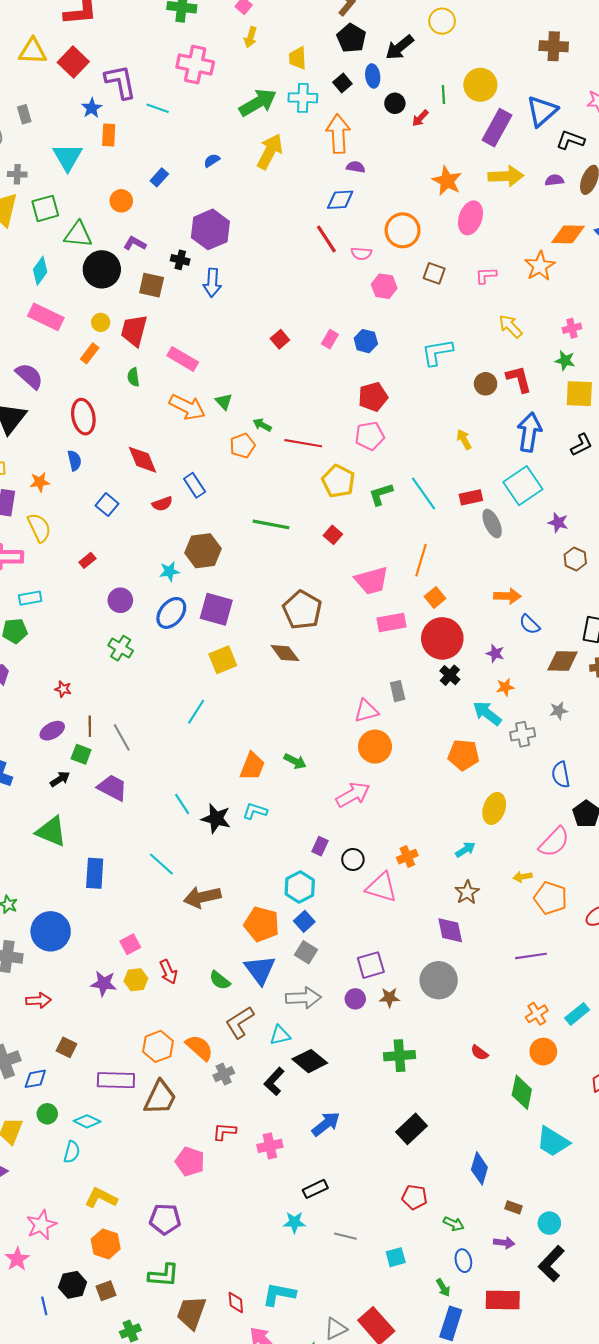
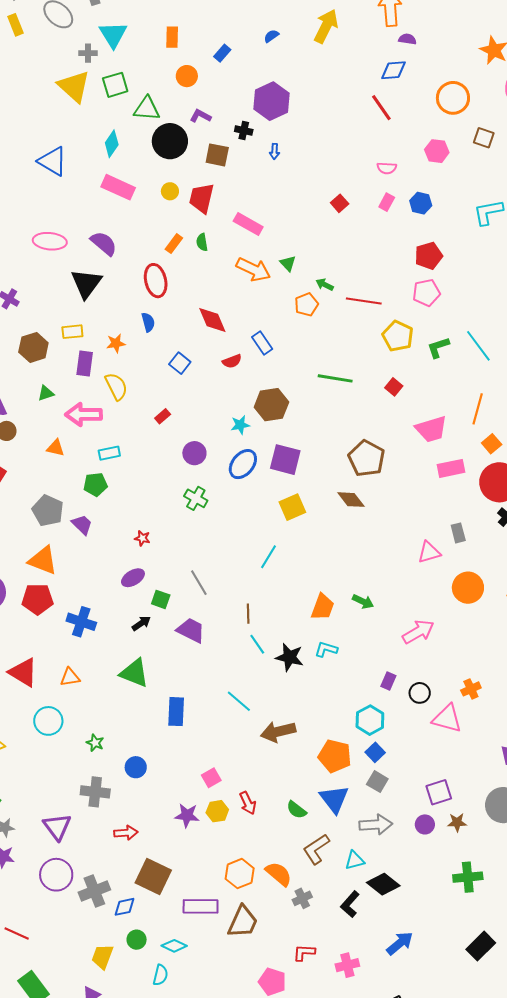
orange rectangle: (109, 135) -> (172, 37), moved
cyan triangle: (68, 157) -> (113, 35), moved
pink semicircle: (361, 254) -> (387, 168), moved
blue arrow: (212, 283) -> (275, 151), size x0.6
orange rectangle: (90, 353) -> (174, 244), moved
brown line: (90, 726) -> (248, 614), moved
orange circle: (375, 747) -> (468, 588), moved
blue circle: (51, 931) -> (136, 767), size x0.6
brown square: (67, 1047) -> (153, 876), size x1.8

